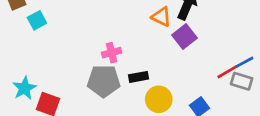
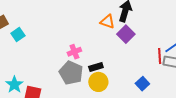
red line: (227, 72) -> (160, 56), turned -56
gray pentagon: (104, 81) -> (71, 73), turned 30
yellow circle: (159, 99) -> (98, 82), moved

